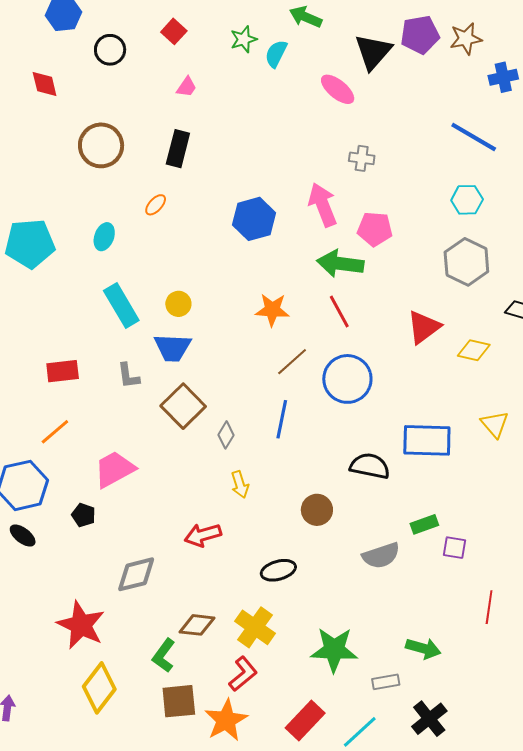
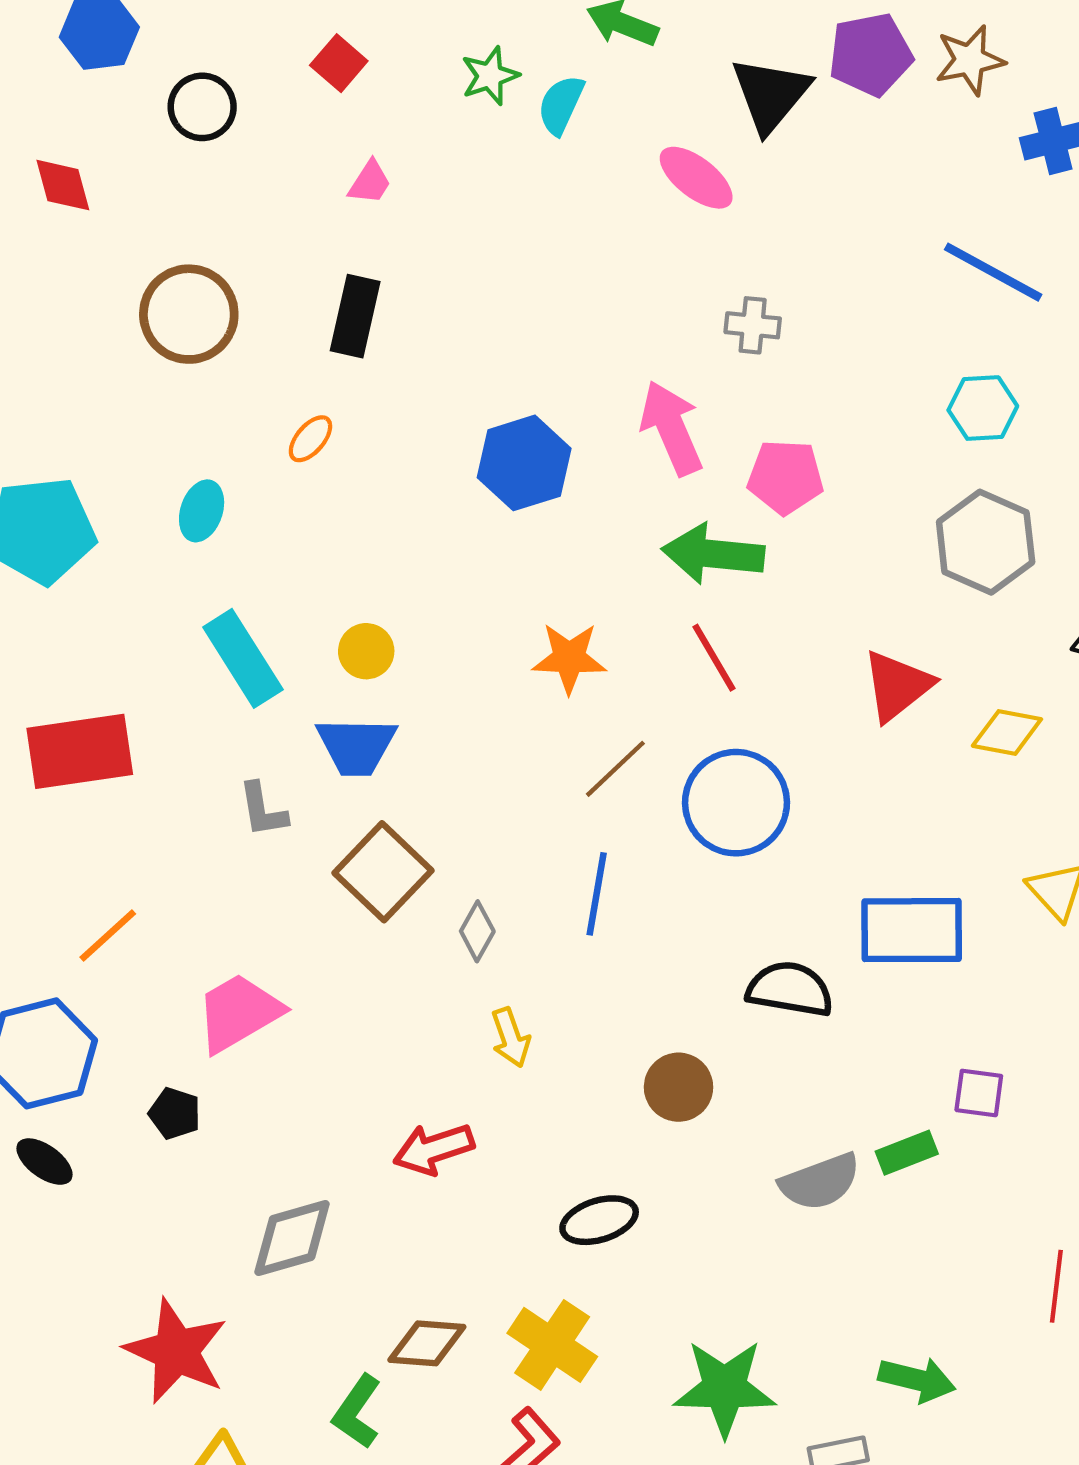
red rectangle: (63, 371) -> (80, 751), moved, size x1.5
green rectangle: (424, 524) -> (907, 1153), moved
purple square: (454, 548) -> (979, 1093), moved

